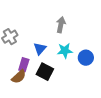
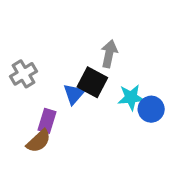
cyan star: (65, 51) -> (131, 97), moved
black square: (45, 72) -> (92, 82), moved

